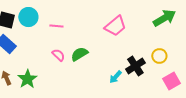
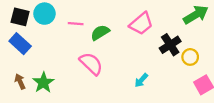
green semicircle: (79, 54) -> (100, 33), moved
pink semicircle: (58, 55) -> (91, 64), moved, size x1.6
black cross: (135, 66) -> (170, 45), moved

